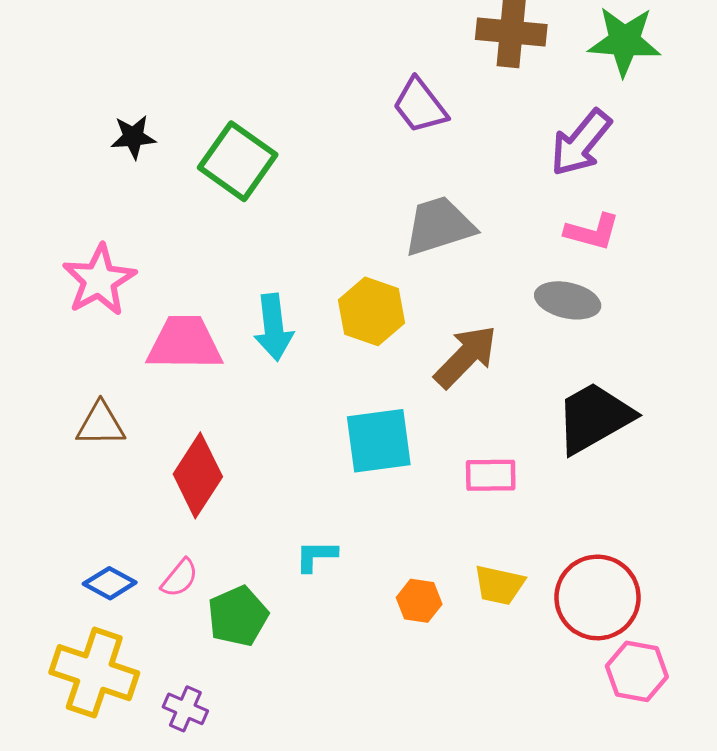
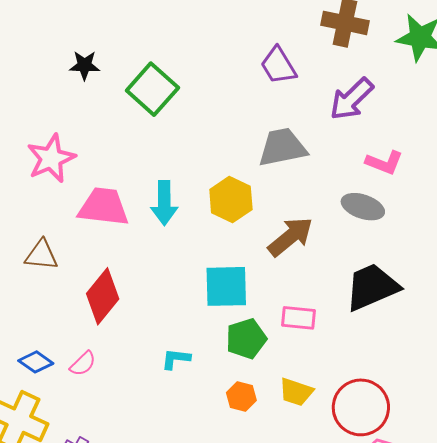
purple arrow: (581, 143) -> (351, 99), moved
green pentagon: (238, 616) -> (246, 339), moved

